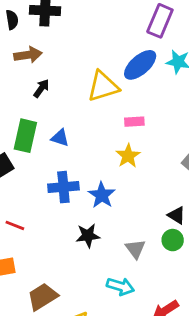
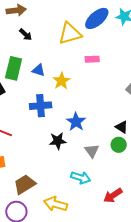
black arrow: (41, 88) -> (26, 35), turned 96
yellow star: (128, 156) -> (61, 81), moved
blue star: (102, 195) -> (76, 122), moved

